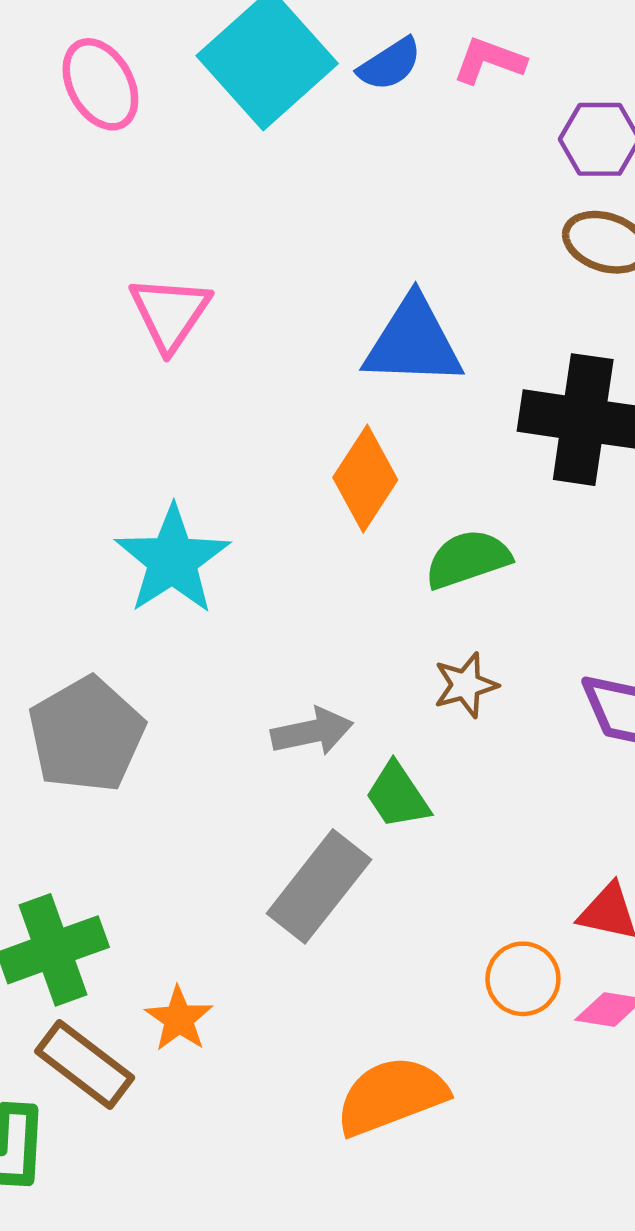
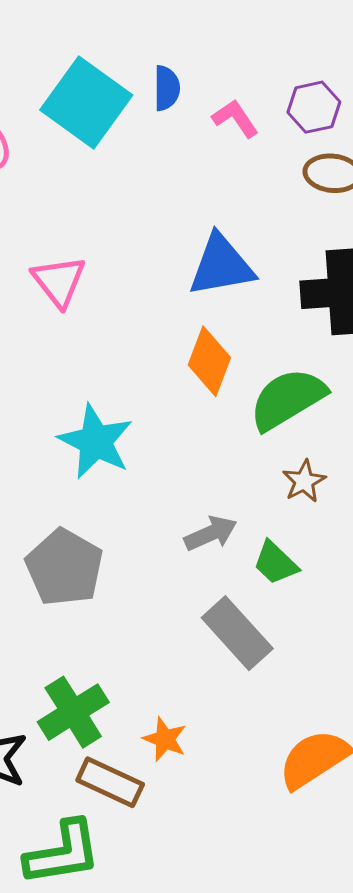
pink L-shape: (489, 61) -> (235, 118), moved, turned 48
blue semicircle: (390, 64) -> (167, 88), turned -45
green semicircle: (468, 559) -> (288, 399), size x1.4
gray rectangle: (319, 886) -> (237, 633), turned -68

